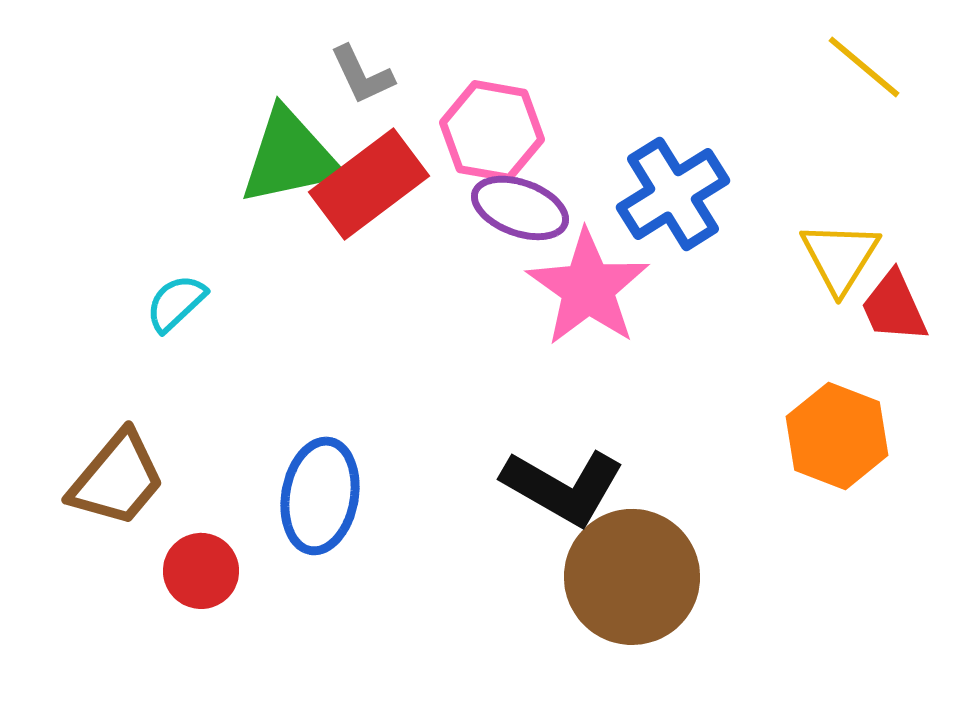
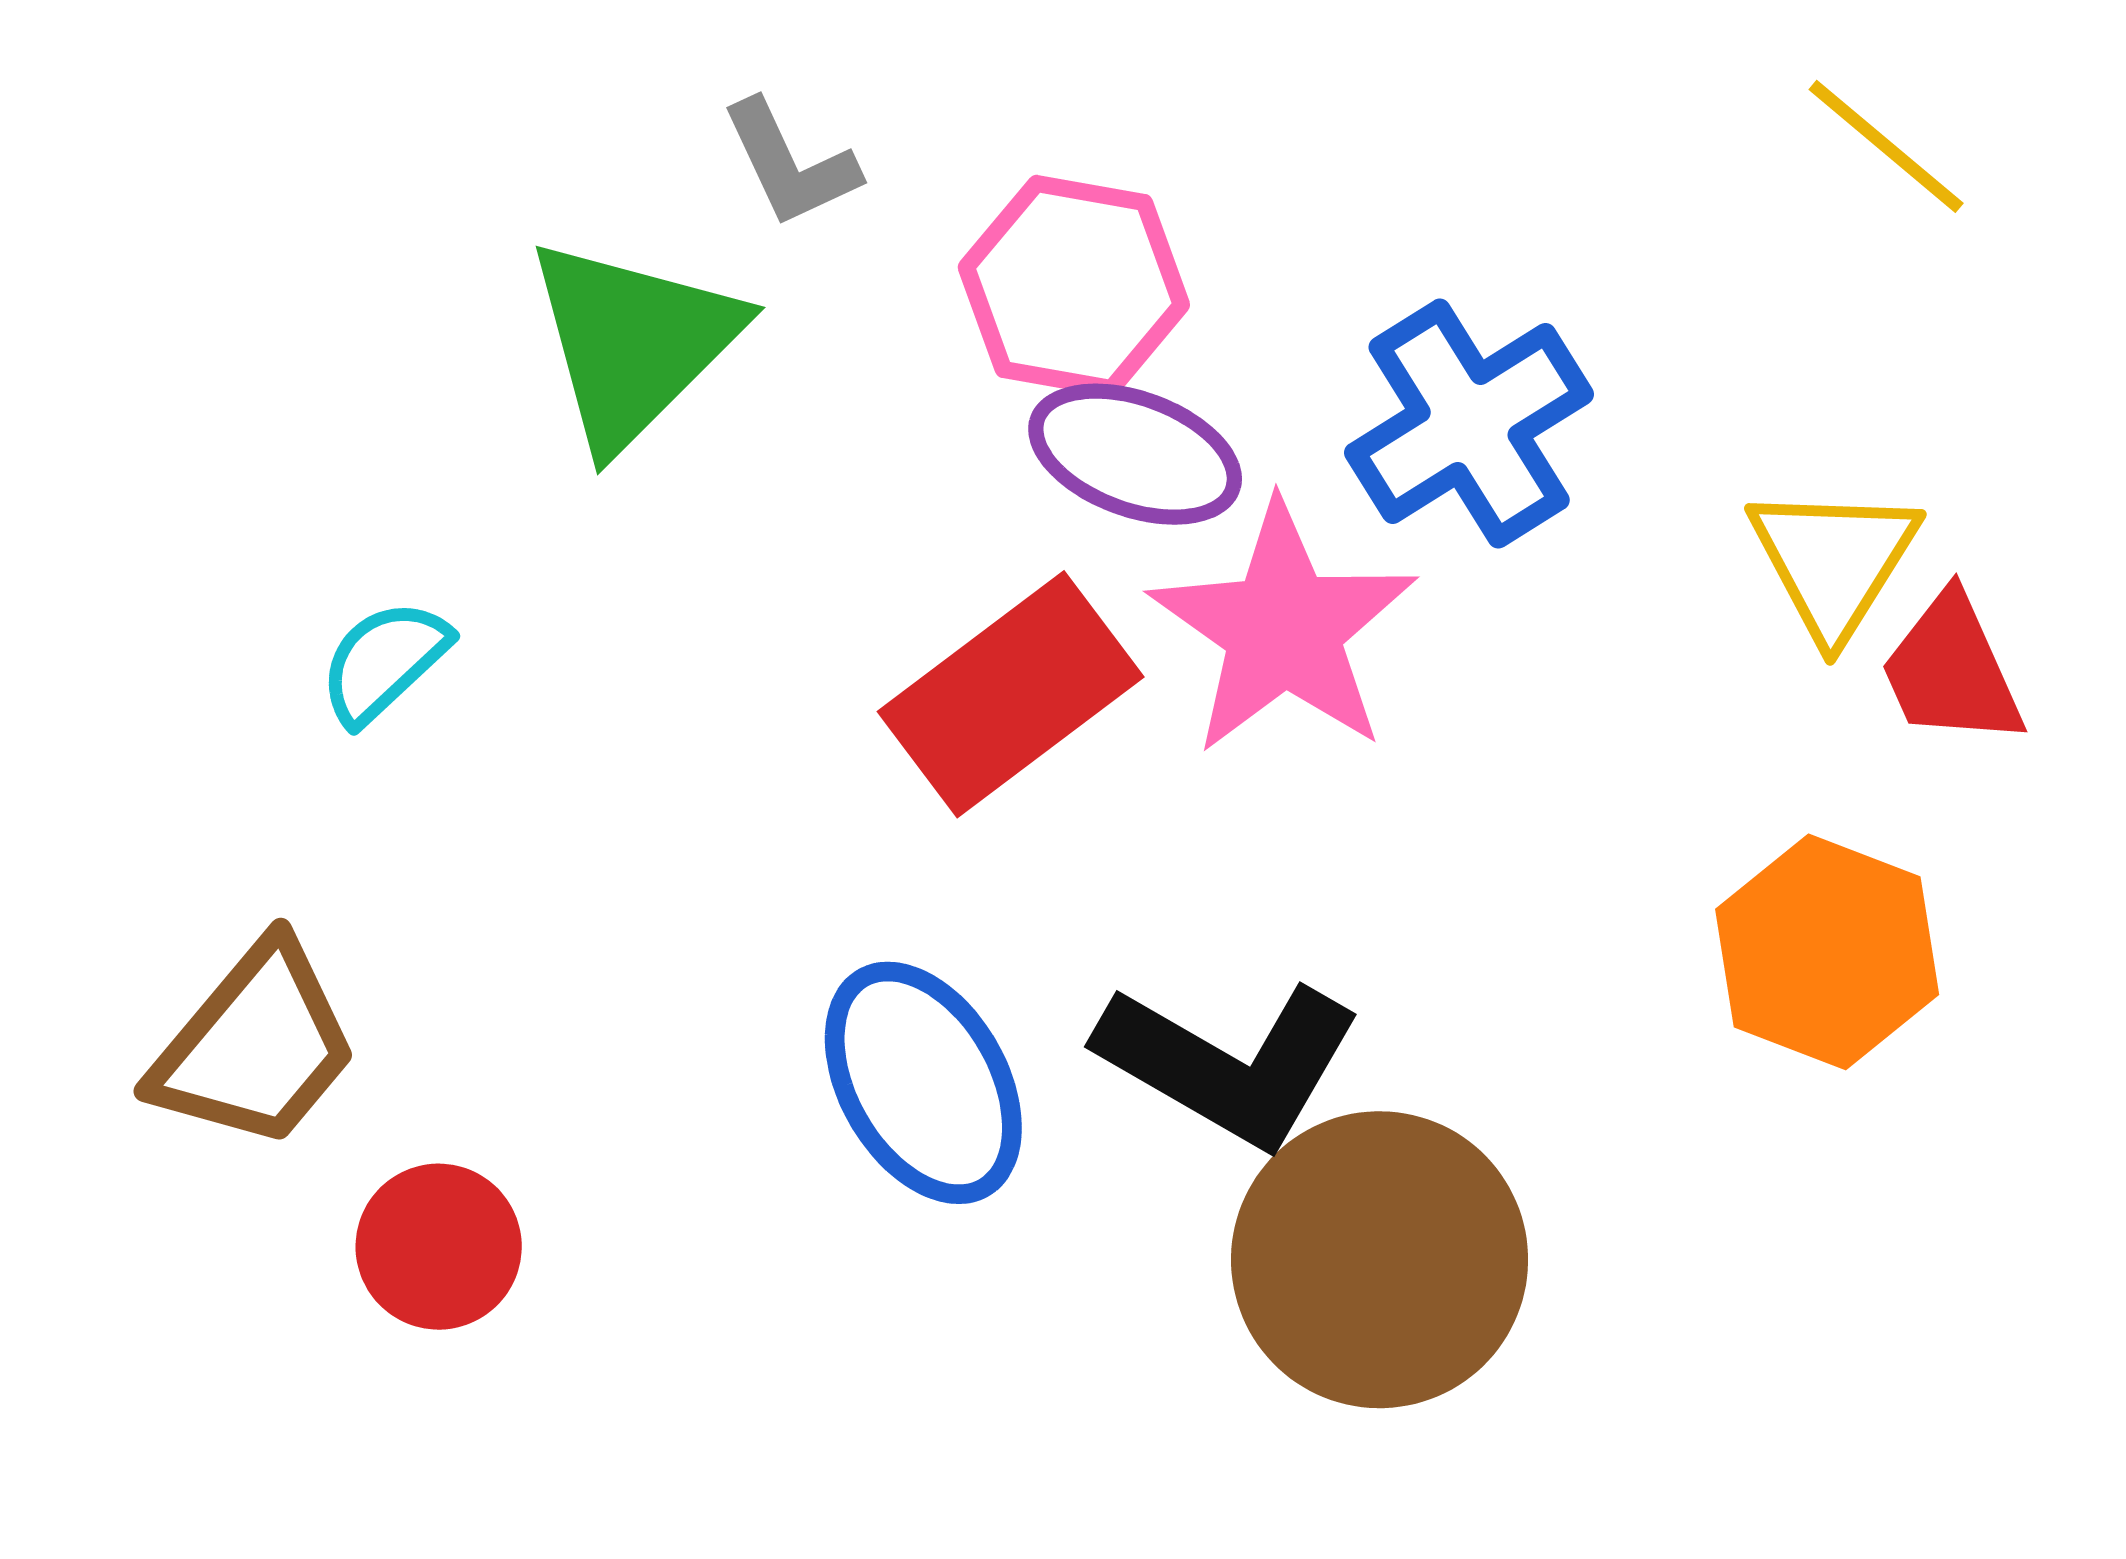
green triangle: (290, 157) -> (633, 343), turned -33
red rectangle: (369, 184) -> (1011, 694), moved
blue ellipse: (320, 496) -> (923, 1083), moved, turned -40

